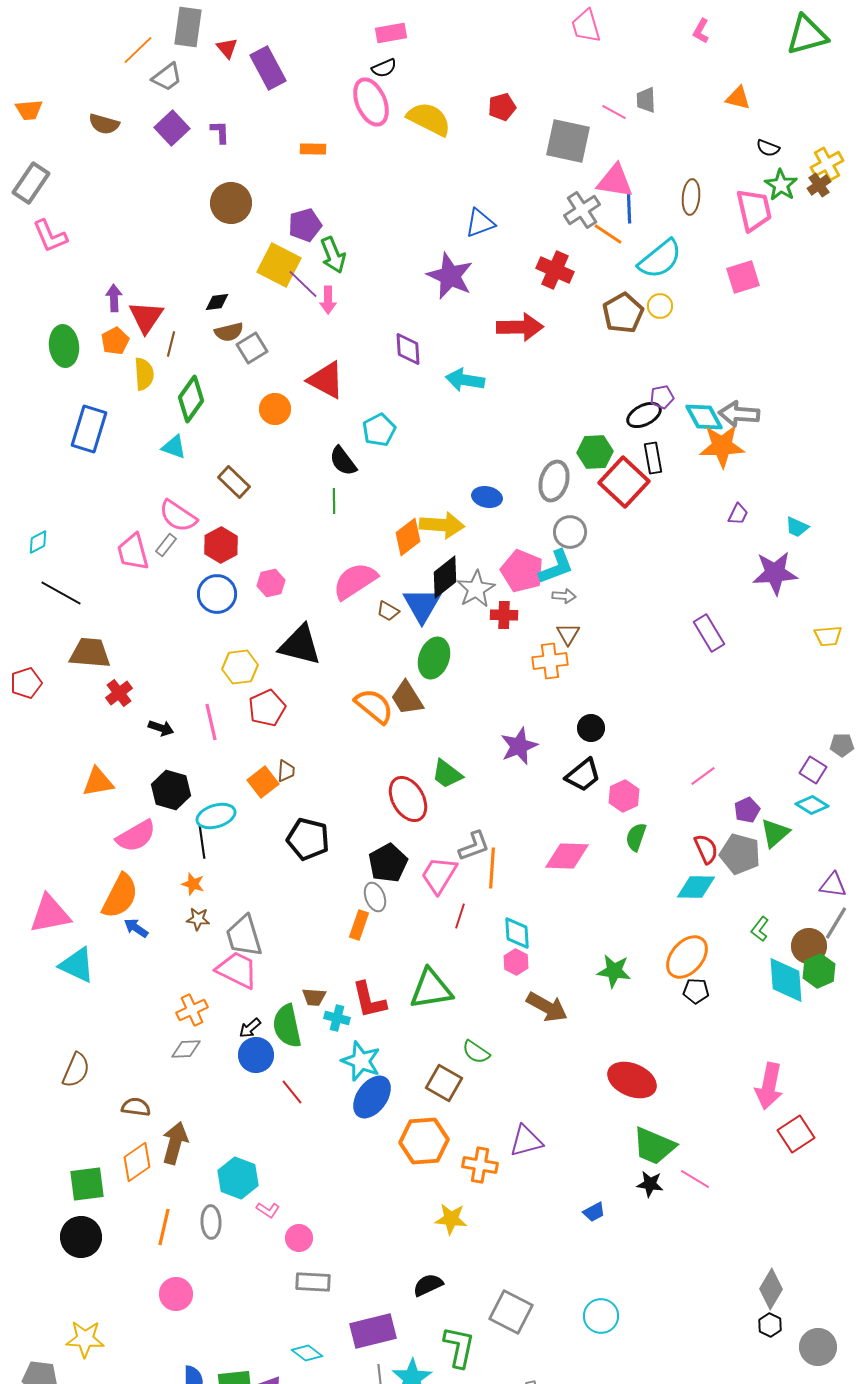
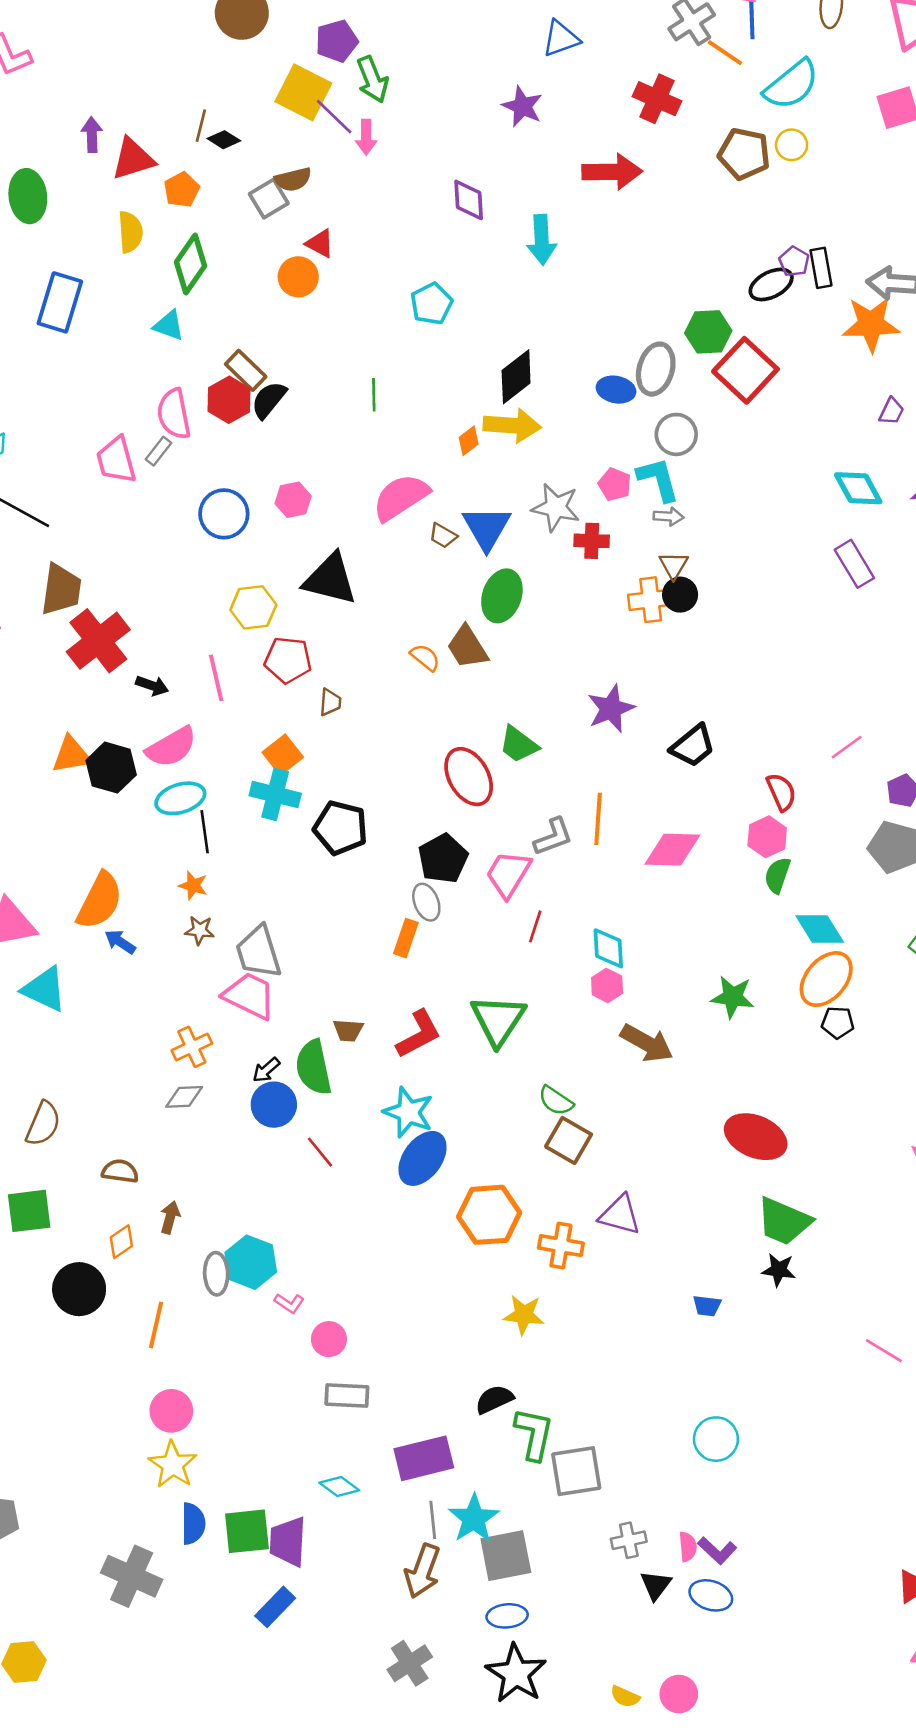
purple star: (450, 276) -> (522, 106), size x0.7
black diamond: (217, 302) -> (224, 140), turned 40
brown pentagon: (623, 313) -> (744, 154), turned -30
red triangle: (146, 317) -> (133, 159), turned 39
brown semicircle: (229, 332) -> (293, 179), moved
orange pentagon: (115, 341) -> (182, 190), moved
brown line: (171, 344) -> (201, 126), moved
red triangle: (326, 380) -> (320, 243), moved, size x0.6
cyan arrow: (465, 380) -> (542, 240), turned -102
purple pentagon: (662, 397) -> (794, 261), turned -30
cyan diamond: (704, 417) -> (858, 488), moved
black rectangle: (653, 458) -> (821, 268), moved
black semicircle: (343, 461) -> (269, 400), moved, turned 76
blue ellipse: (487, 497) -> (616, 390), moved
pink semicircle: (178, 516) -> (174, 414), turned 45
orange diamond: (408, 537) -> (469, 441), size x0.6
red hexagon: (221, 545) -> (229, 400), moved
cyan L-shape: (556, 567) -> (658, 479), turned -84
pink pentagon: (522, 571) -> (615, 484), size x0.6
black diamond: (445, 577) -> (516, 377), moved
gray star: (476, 589) -> (556, 507), turned -30
brown trapezoid: (90, 653) -> (61, 589), turned 93
red cross: (119, 693) -> (98, 641), size x1.8
orange semicircle: (374, 706) -> (425, 657), size x0.6
red pentagon: (267, 708) -> (288, 660), turned 30
black circle: (591, 728) -> (680, 595), moved
brown trapezoid: (286, 771) -> (330, 702), moved
black hexagon: (171, 790) -> (111, 768), moved
pink hexagon: (624, 796) -> (767, 837), moved
cyan ellipse: (216, 816) -> (180, 798), moved
pink semicircle: (136, 836) -> (171, 747), moved
green semicircle: (636, 837) -> (777, 875), moved
red semicircle: (706, 849) -> (781, 792), moved
orange line: (492, 868) -> (598, 819), moved
cyan diamond: (696, 887) -> (820, 929), moved, turned 57
green triangle: (431, 989) -> (498, 1020), turned -48
red L-shape: (369, 1000) -> (419, 1034), turned -105
cyan cross: (337, 1018) -> (275, 794), moved, size x1.5
brown square: (444, 1083) -> (569, 1140), moved
purple triangle: (526, 1141) -> (620, 1215), turned 30
brown arrow: (175, 1143) -> (170, 1217), size x0.6
orange diamond: (137, 1162) -> (121, 1242), size x0.7
pink line: (695, 1179) -> (884, 1351), moved
green square: (87, 1184) -> (29, 1211), moved
blue trapezoid: (594, 1212) -> (707, 1306), turned 35
gray ellipse: (211, 1222) -> (216, 1274), moved
black circle: (81, 1237) -> (79, 1289), moved
gray square: (511, 1312) -> (576, 1471), moved, turned -36
yellow star: (85, 1339) -> (173, 1465), moved, turned 30
green L-shape: (459, 1347) -> (534, 1434), moved

